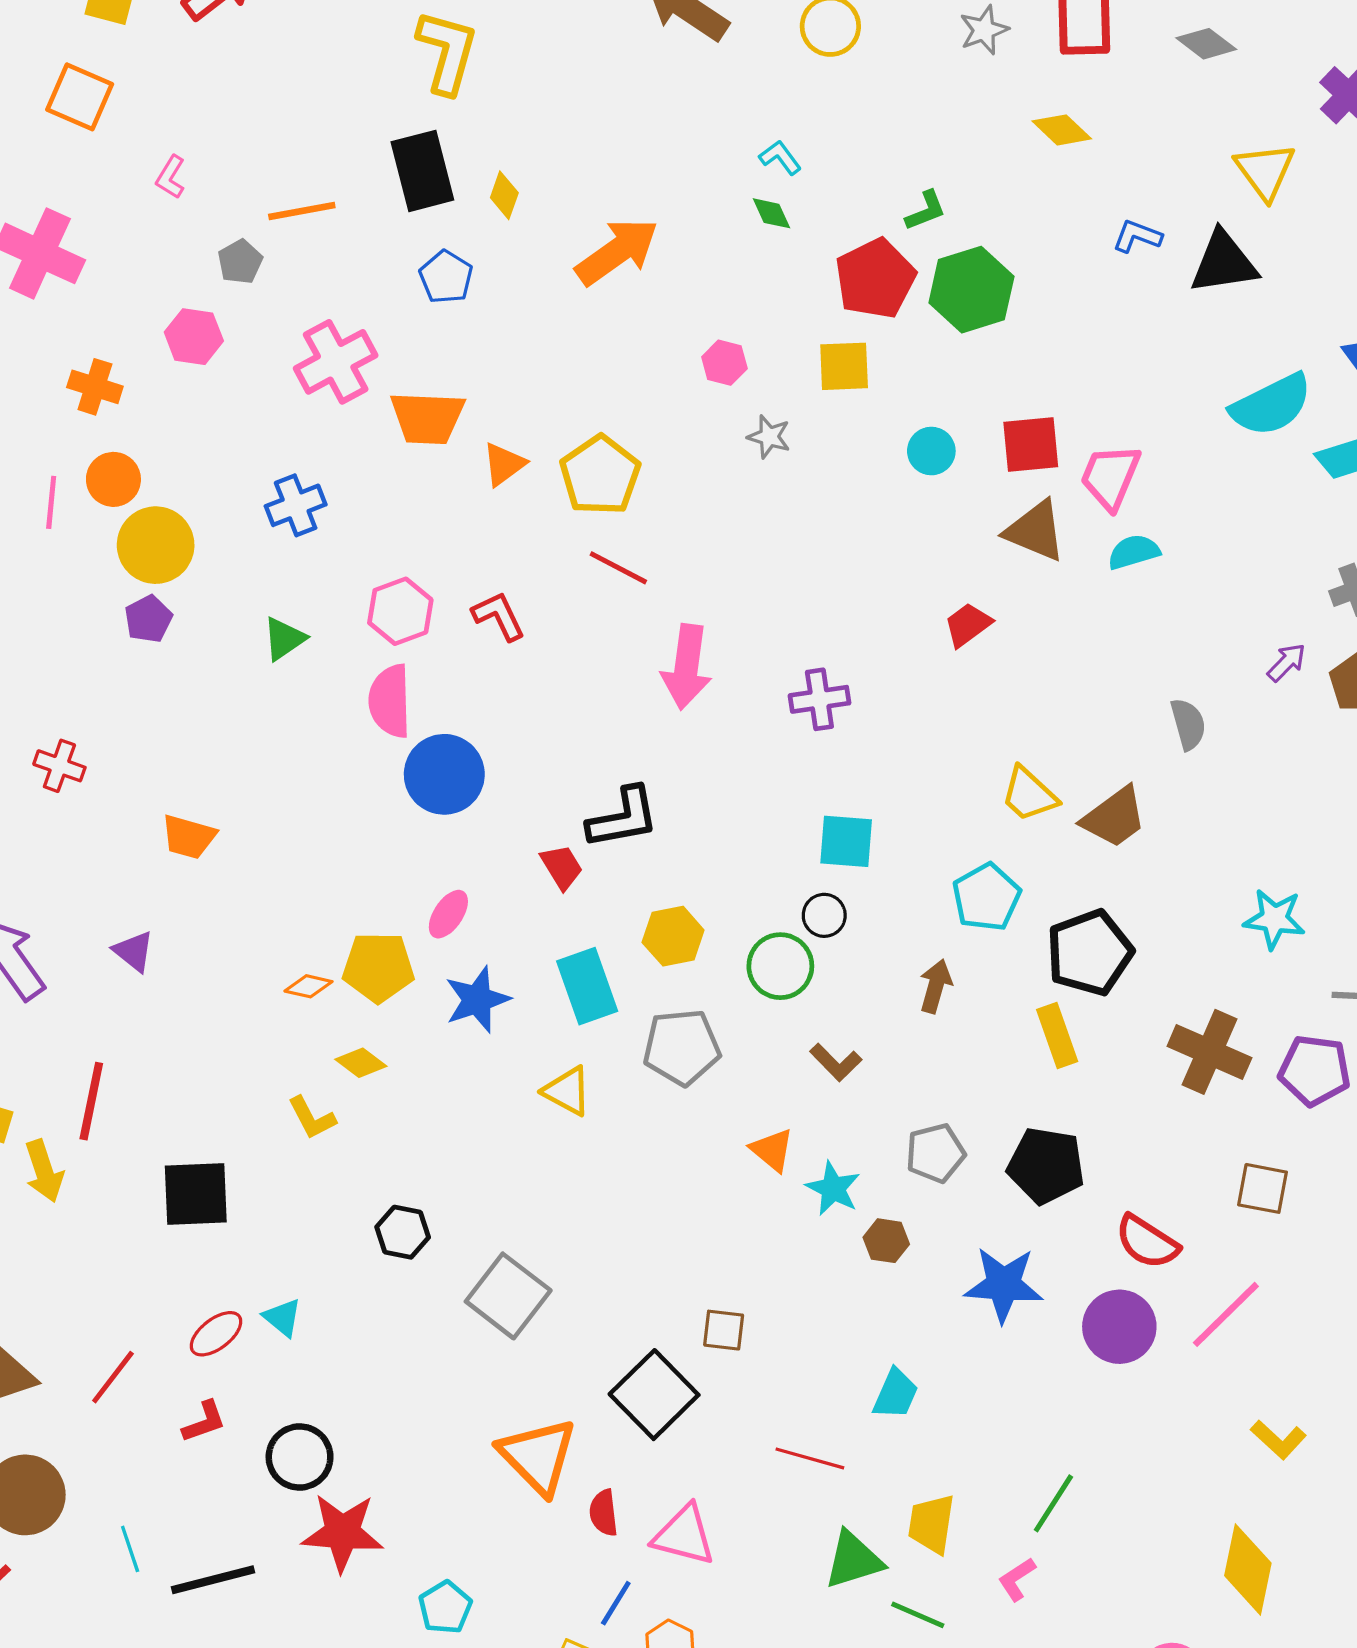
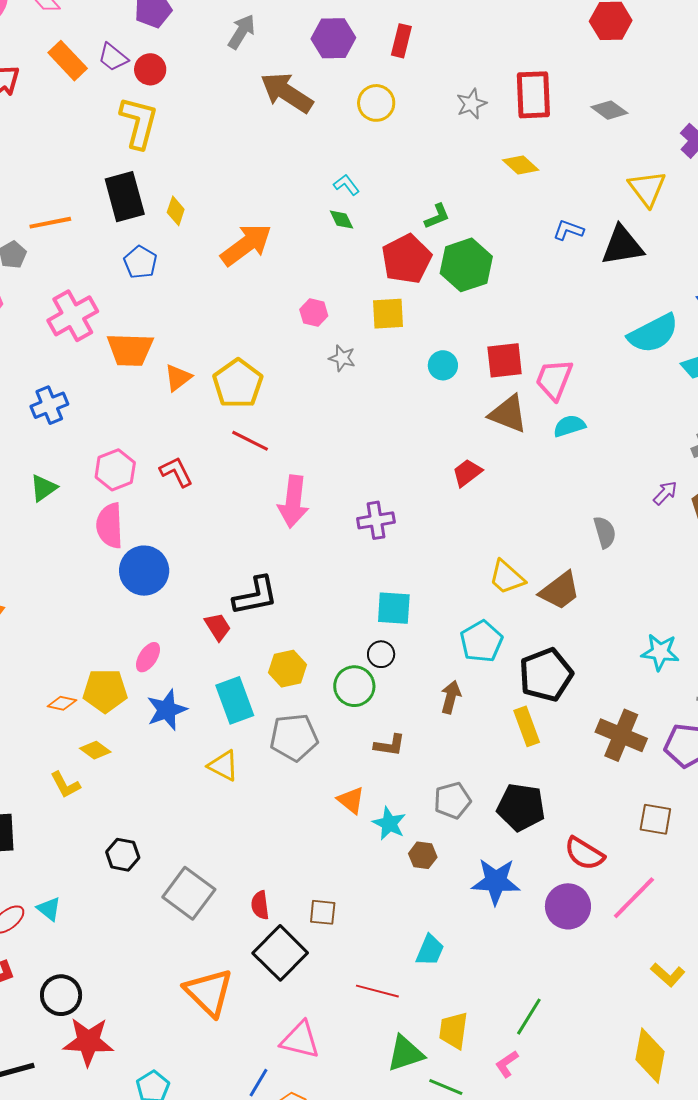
brown L-shape: (836, 1062) -> (390, 745), turned -36
red semicircle: (604, 1513) -> (260, 905), moved

